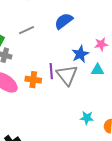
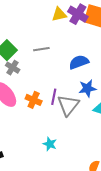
blue semicircle: (64, 21) -> (79, 62), moved
cyan star: (87, 118) -> (50, 144), moved

